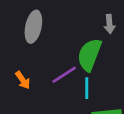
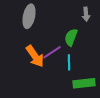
green semicircle: (89, 55) -> (71, 37), size x0.7
orange arrow: (23, 80) -> (35, 56), moved, size x1.6

